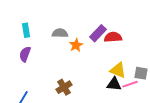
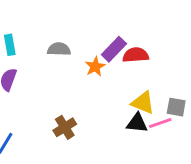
orange star: (76, 45) -> (95, 67), moved

